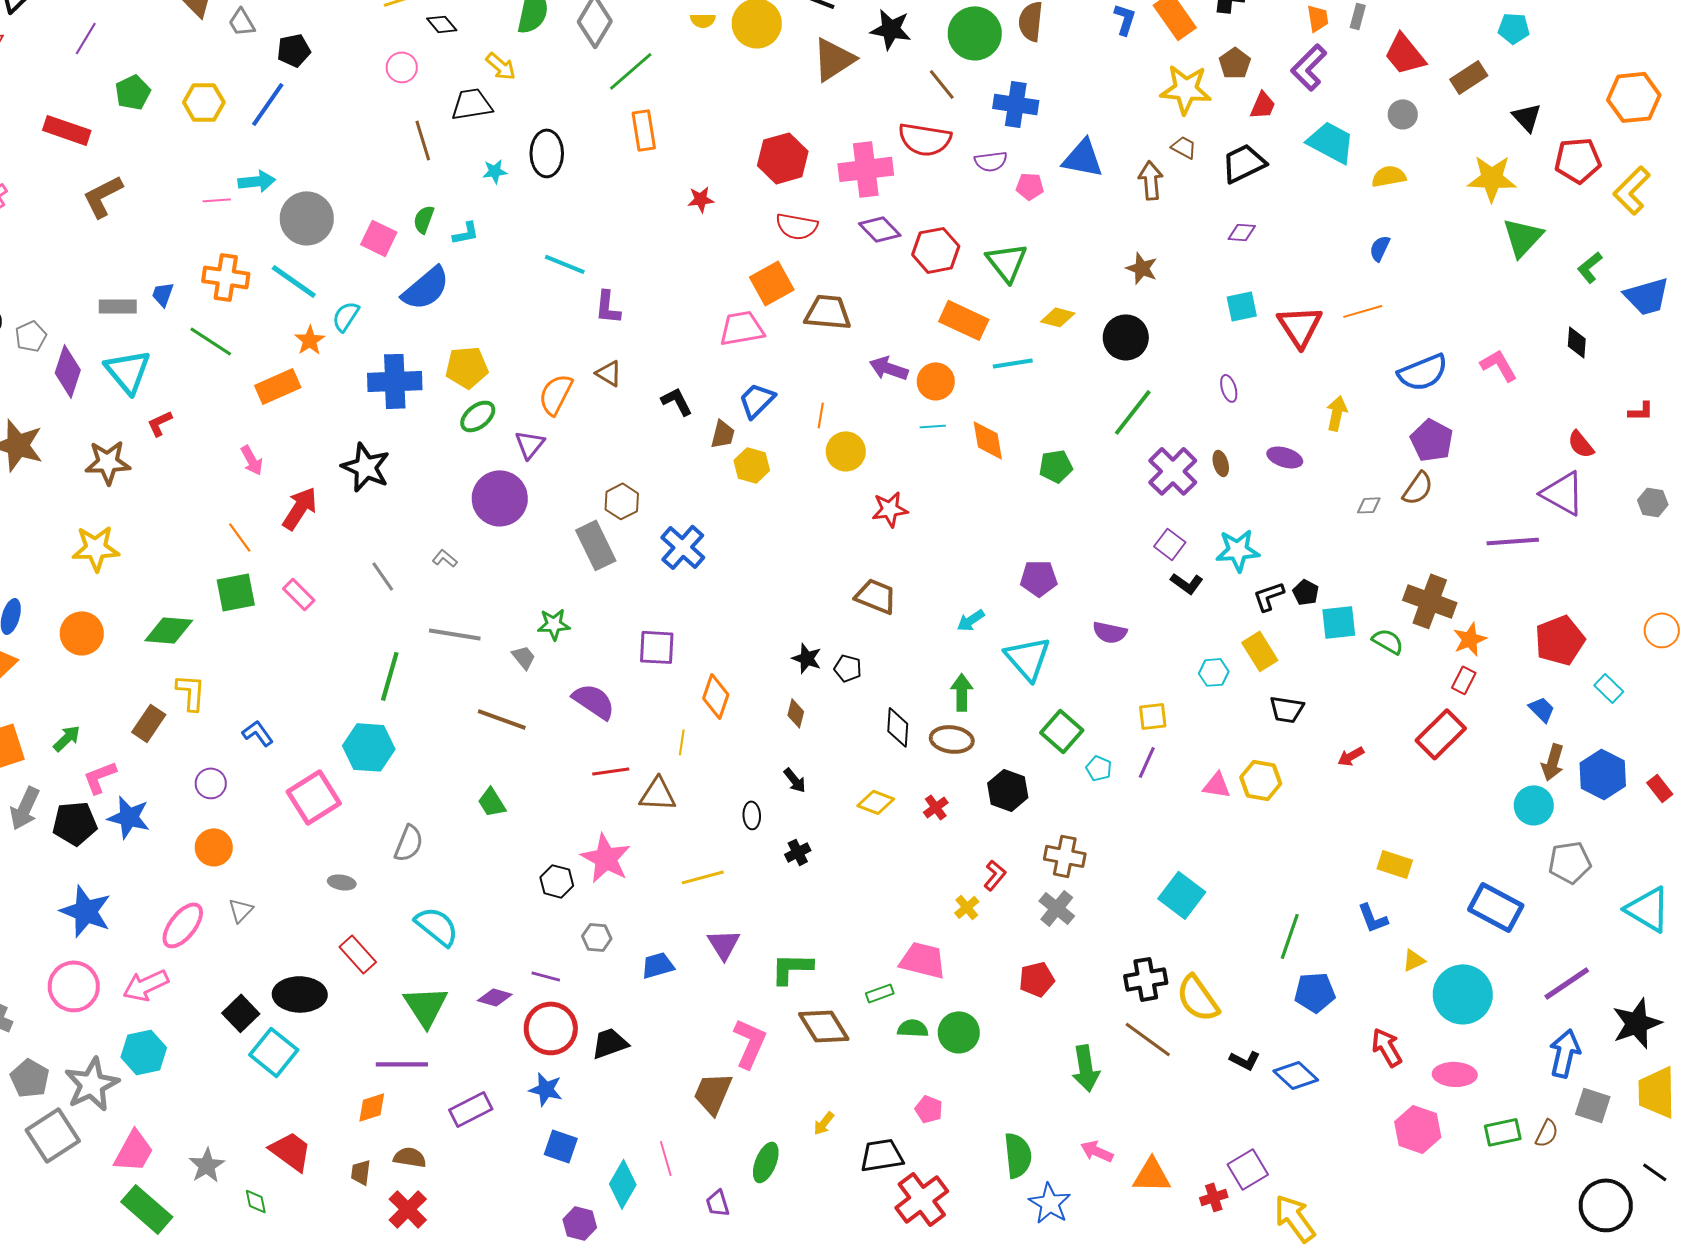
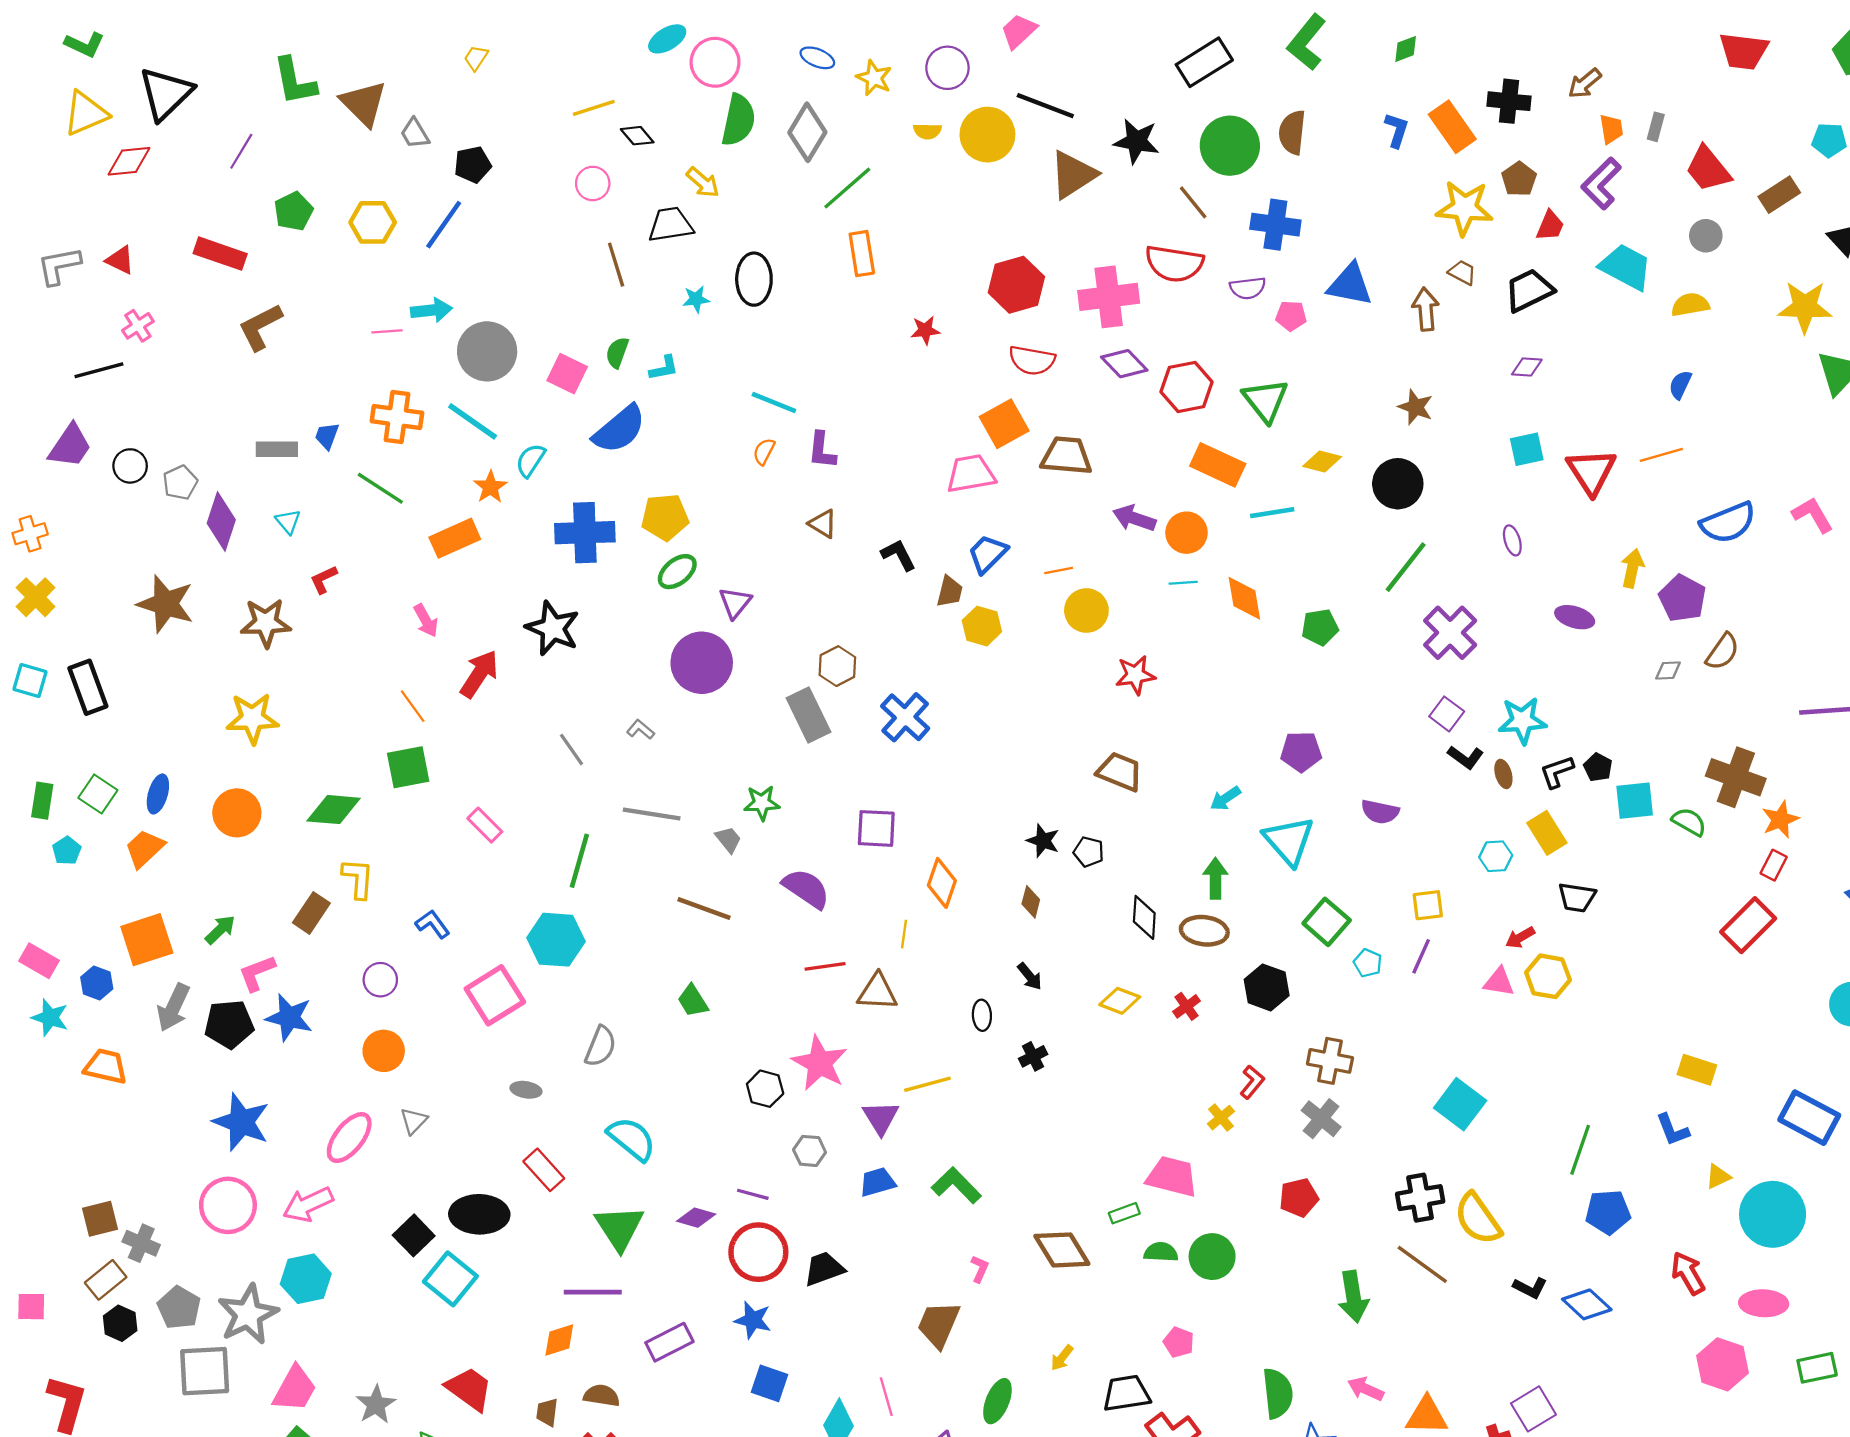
cyan triangle: (128, 371) -> (288, 522), size x0.5
orange semicircle: (556, 394) -> (764, 451), moved, size x0.6
orange line: (821, 415) -> (1059, 570), turned 70
purple pentagon: (1432, 440) -> (1682, 598), moved
brown ellipse: (1221, 463) -> (1503, 774), moved
pink rectangle: (299, 594) -> (485, 825), moved
red arrow: (1351, 756) -> (1520, 937), moved
purple triangle: (724, 944) -> (881, 1118), moved
green L-shape: (792, 968) -> (956, 1185), moved, turned 45
pink L-shape: (750, 1043) -> (980, 1269), size x0.5
gray square: (53, 1135) -> (205, 1371), turned 30

